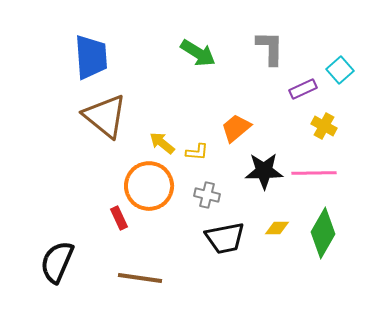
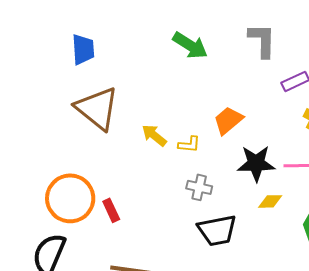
blue trapezoid: (91, 57) -> (83, 49), size x0.7
orange circle: (149, 186) -> (70, 198), moved
yellow diamond: (277, 228) -> (270, 201), moved

